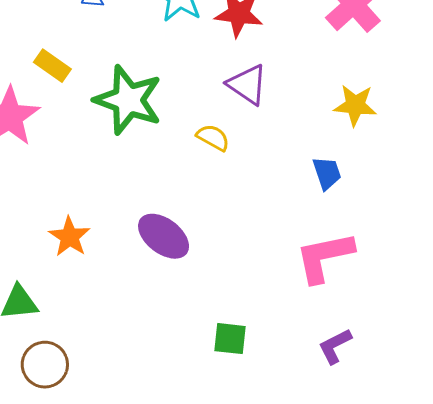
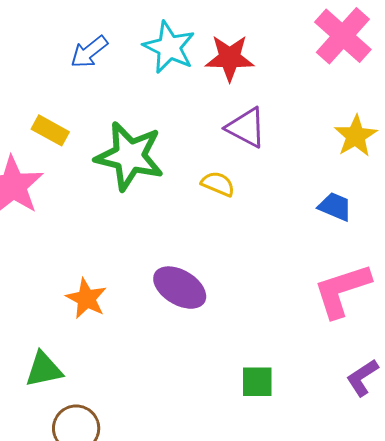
yellow star: (355, 105) -> (356, 136), turned -30
blue trapezoid: (327, 173) -> (335, 207), turned -42

